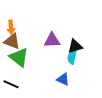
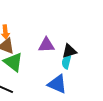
blue triangle: (63, 79) -> (57, 84), size x1.5

